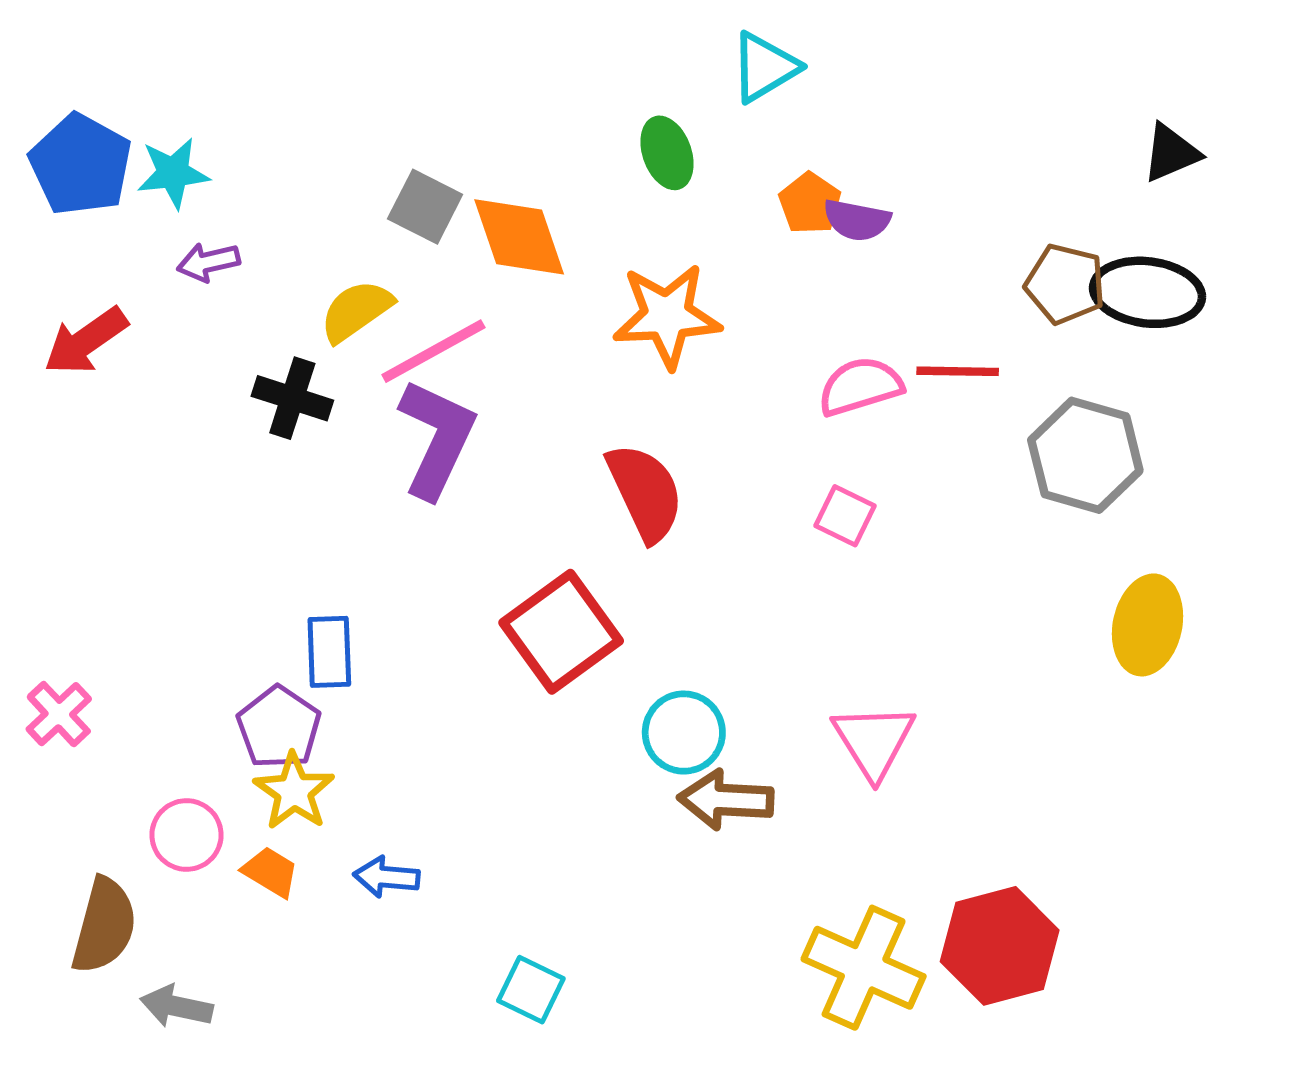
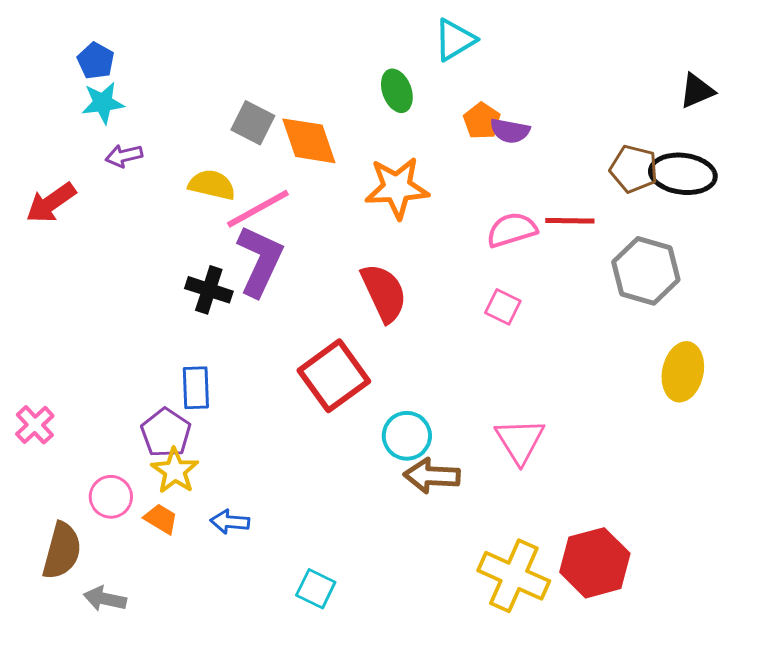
blue pentagon: (81, 165) -> (96, 61), moved, size x0.6
yellow semicircle: (356, 311) -> (212, 185), turned 48
black cross: (292, 398) -> (209, 290), moved

